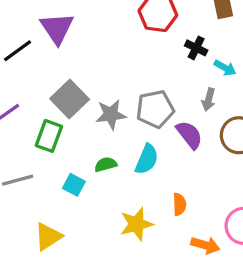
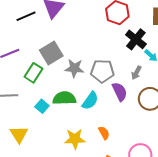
black cross: (196, 48) -> (136, 39), size x1.5
green semicircle: (106, 164) -> (64, 98), size x1.6
orange semicircle: (179, 204) -> (104, 133), turned -40
yellow triangle: (48, 237) -> (19, 134), turned -42

